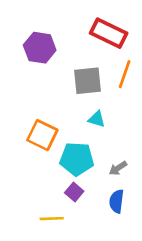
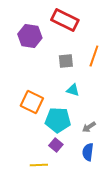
red rectangle: (109, 33) -> (65, 20), moved
gray square: (87, 81) -> (66, 61), size x0.7

